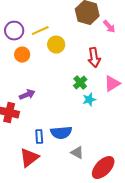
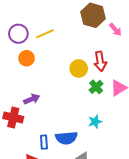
yellow circle: (56, 45) -> (79, 68), moved
green cross: (80, 83) -> (96, 87), moved
cyan star: (89, 100) -> (95, 122), moved

